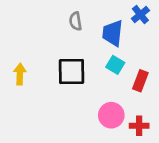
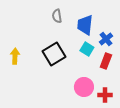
blue cross: (140, 15) -> (106, 39), moved
black square: (72, 72) -> (54, 54), turned -30

